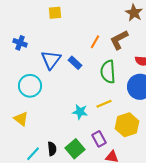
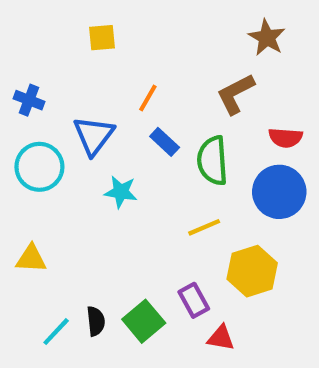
orange line: (95, 42) -> (148, 98), moved
blue rectangle: (75, 63) -> (165, 142), moved
cyan circle: (30, 86) -> (39, 167), moved
cyan star: (80, 112) -> (121, 192), moved
yellow triangle: (21, 119) -> (31, 259), turned -35

